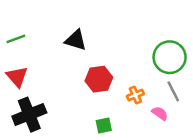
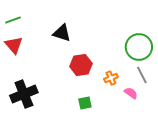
green line: (16, 39) -> (13, 20), moved
red triangle: (17, 77) -> (14, 45), moved

